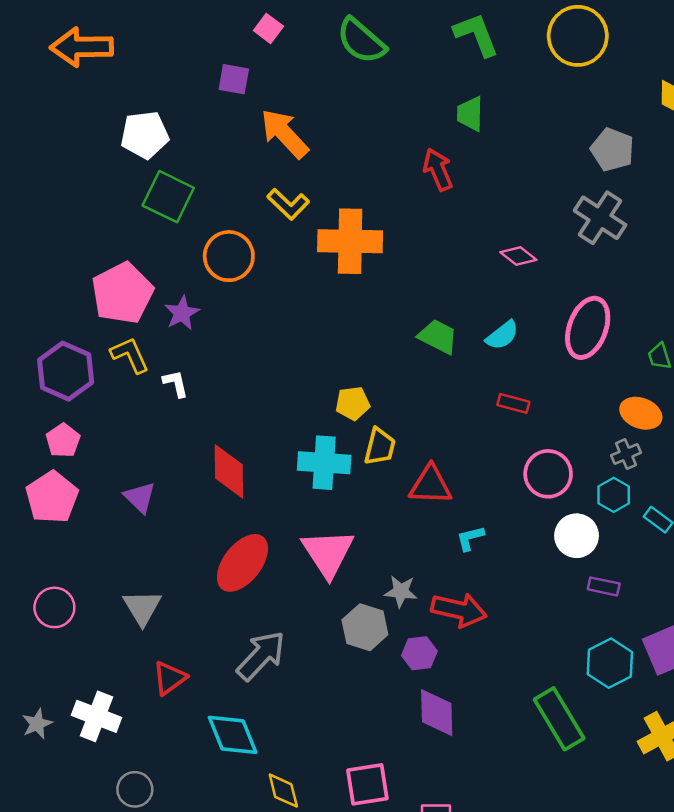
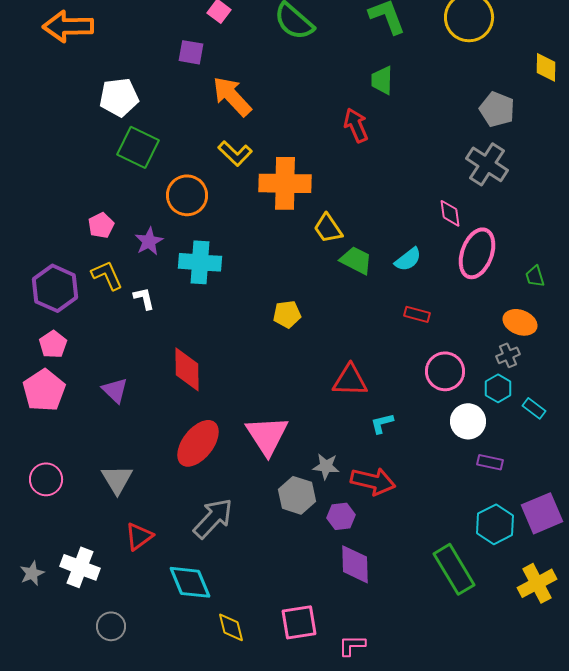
pink diamond: (518, 256) -> (450, 213), moved, turned 44
pink pentagon: (122, 293) -> (101, 225), size x0.5
yellow trapezoid: (380, 447) -> (328, 228), moved, turned 132
cyan cross: (324, 463) -> (200, 262), moved

